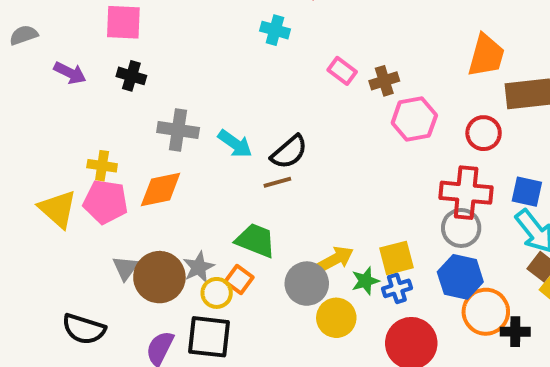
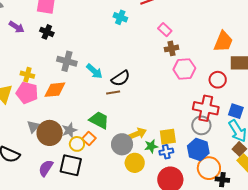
pink rectangle: (342, 71) -> (165, 30), moved

